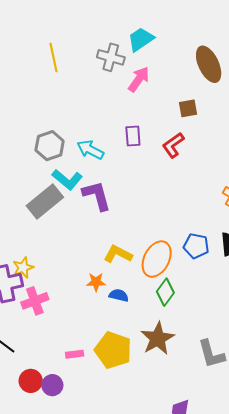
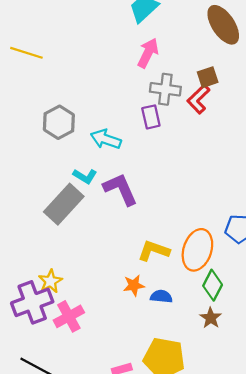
gray cross: (111, 57) -> (165, 89), moved
yellow line: (53, 58) -> (26, 53), moved, turned -52
red L-shape: (173, 145) -> (198, 99), moved
gray hexagon: (50, 146) -> (59, 122), moved
cyan L-shape: (67, 180) -> (85, 176), size x0.7
brown star: (158, 339) -> (211, 318), moved, size x0.6

